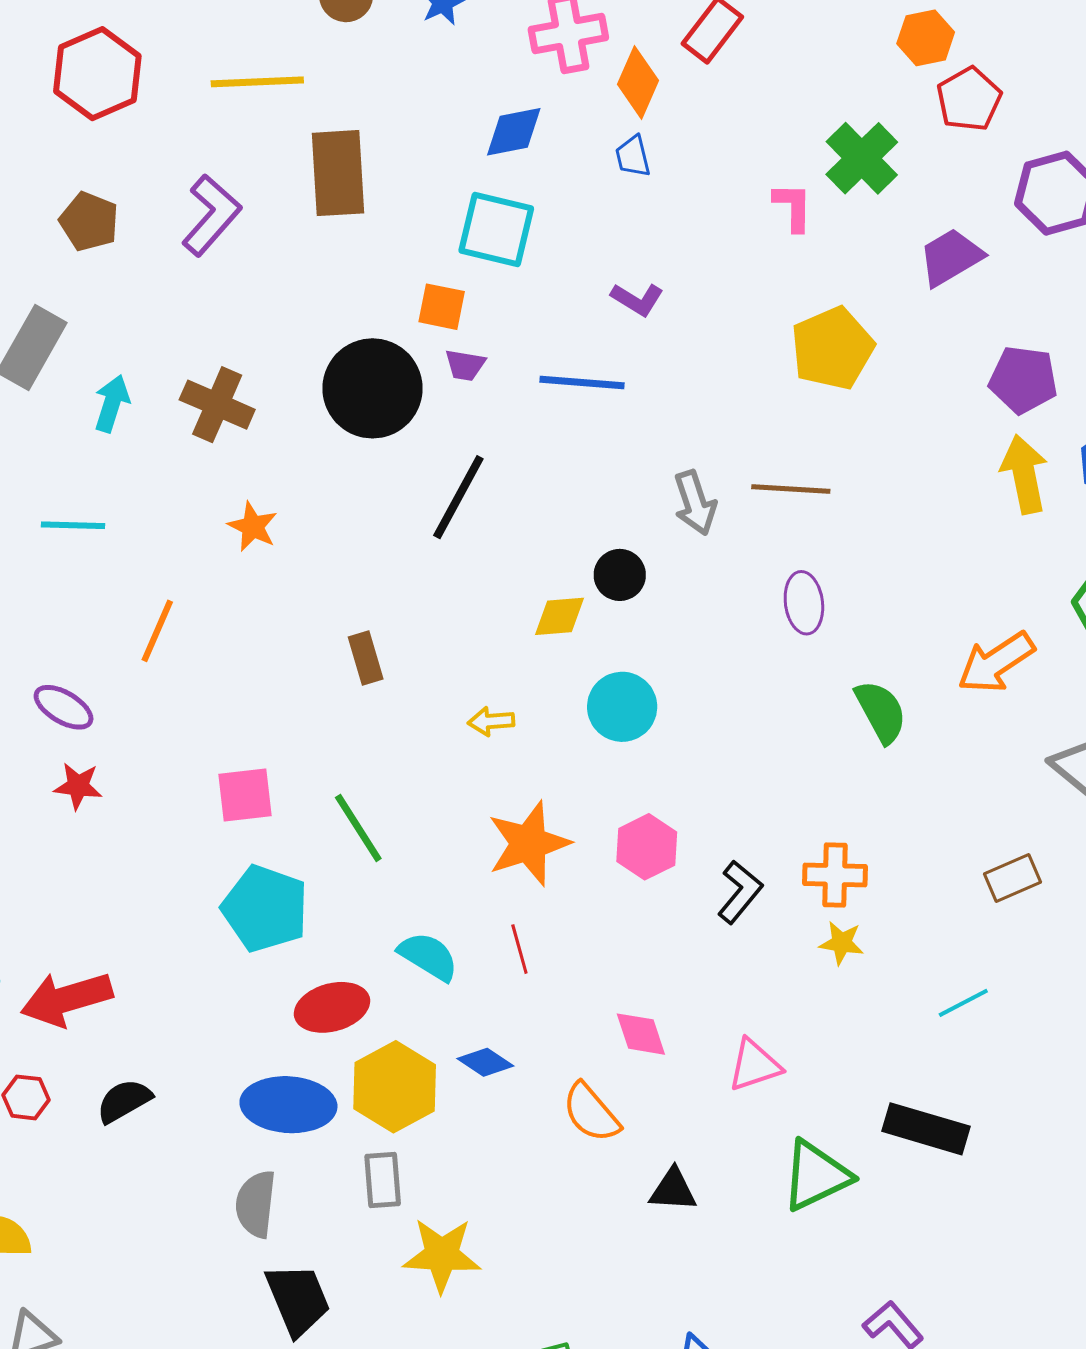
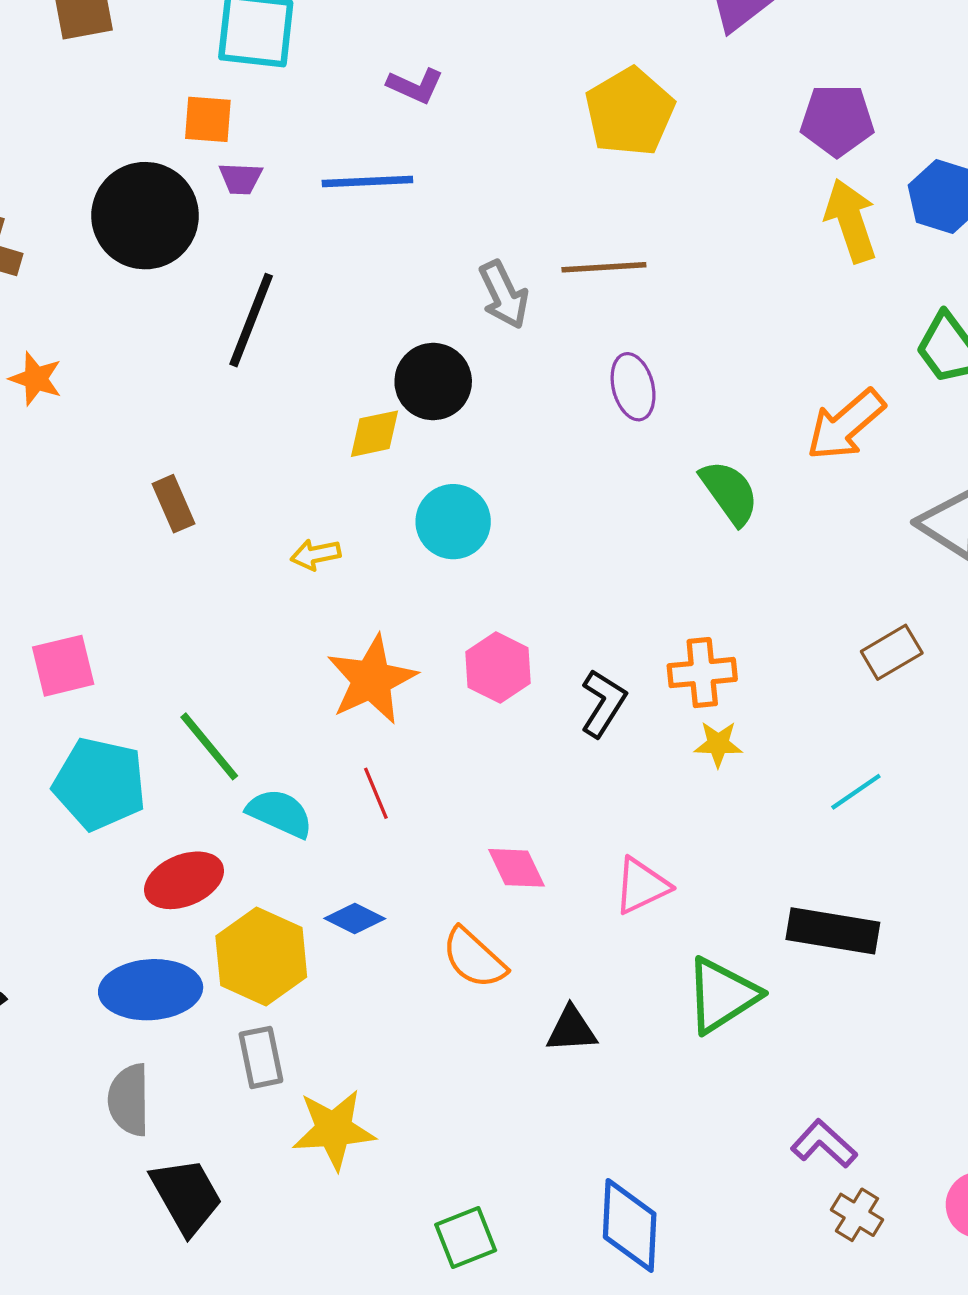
black circle: (620, 575) -> (433, 382), size x1.4
green line: (358, 828) -> (209, 746), moved

